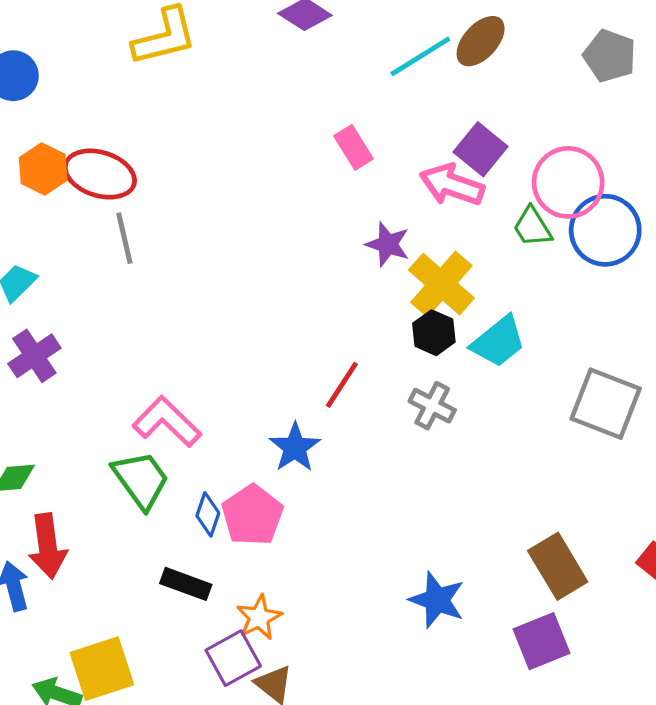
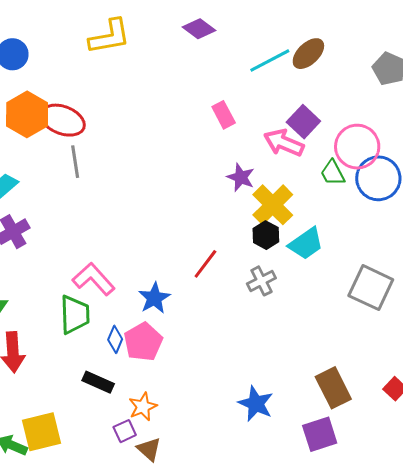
orange hexagon: (43, 169) -> (27, 114), size x1.4
gray cross: (432, 406) -> (261, 281), turned 32
blue star: (295, 447) -> (154, 298), moved
green trapezoid: (141, 480) -> (75, 315), turned 30
purple square: (233, 658) -> (125, 431), size x0.7

